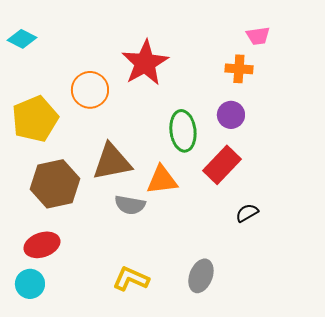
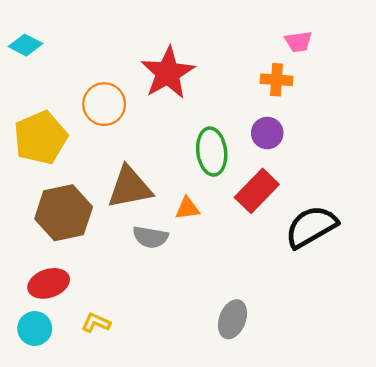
orange triangle: (162, 180) -> (187, 208), size x0.7
black semicircle: (247, 213) -> (311, 227), moved, size x2.0
yellow L-shape: (131, 279) -> (96, 323), moved, size x0.7

